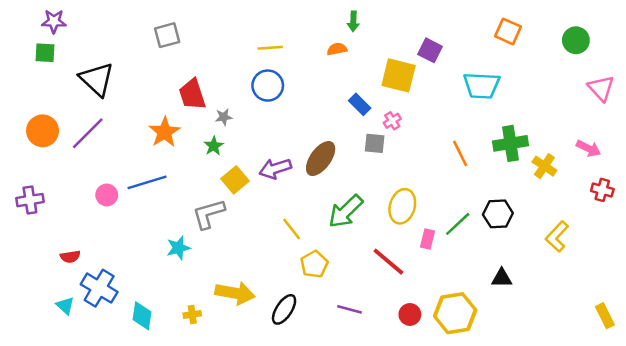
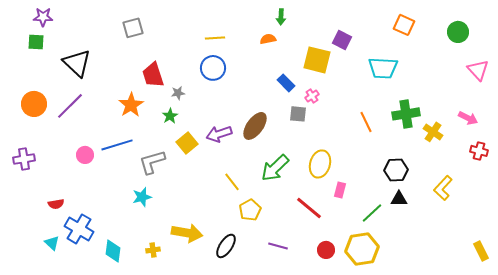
gray L-shape: (209, 214) -> (152, 162), moved
green line: (458, 224) -> (372, 213), moved
black triangle: (502, 278) -> (399, 199), moved

